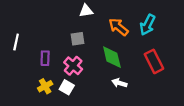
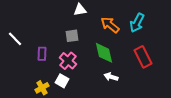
white line: (16, 42) -> (15, 39), turned -56
yellow cross: (45, 86) -> (42, 88), moved

